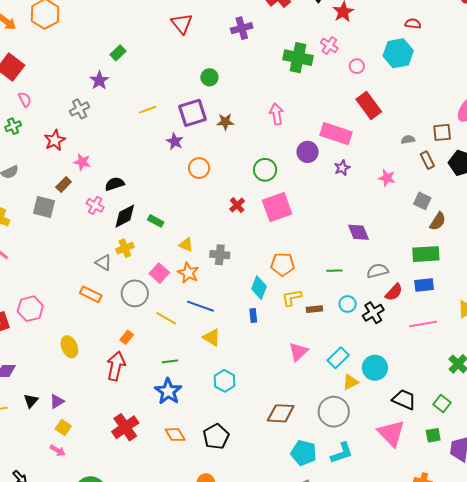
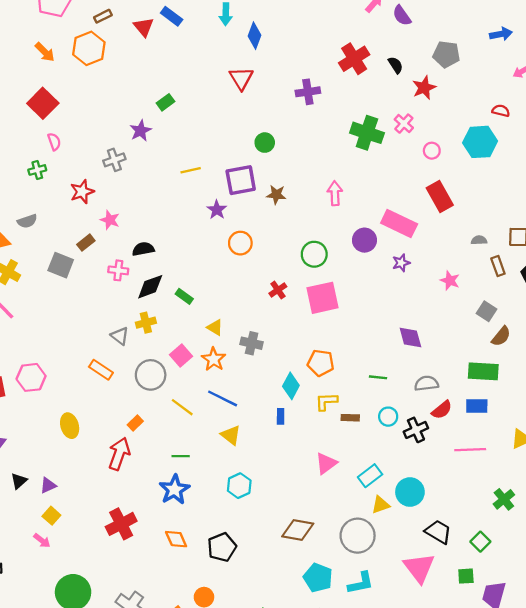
pink cross: (95, 205) -> (118, 270), turned -30

